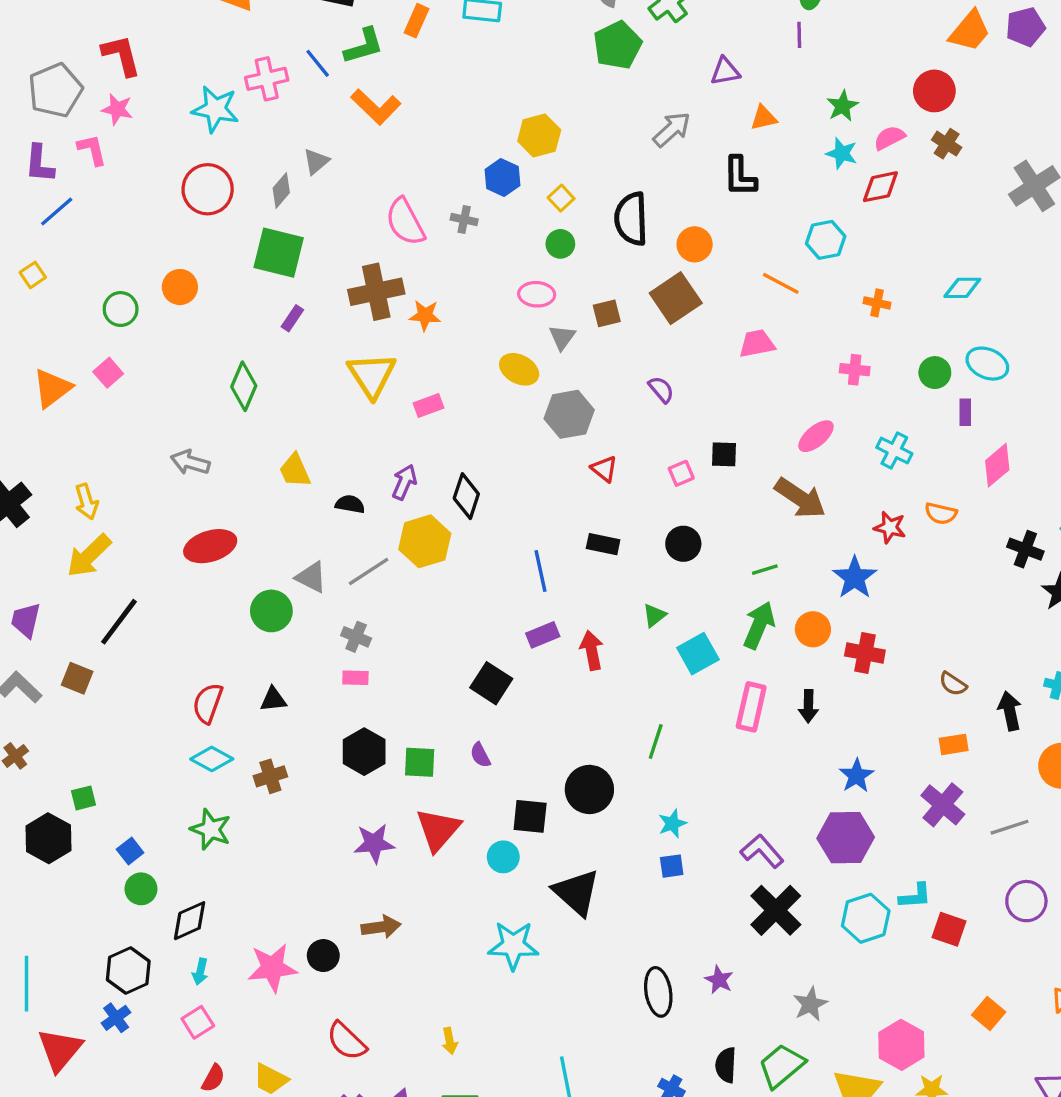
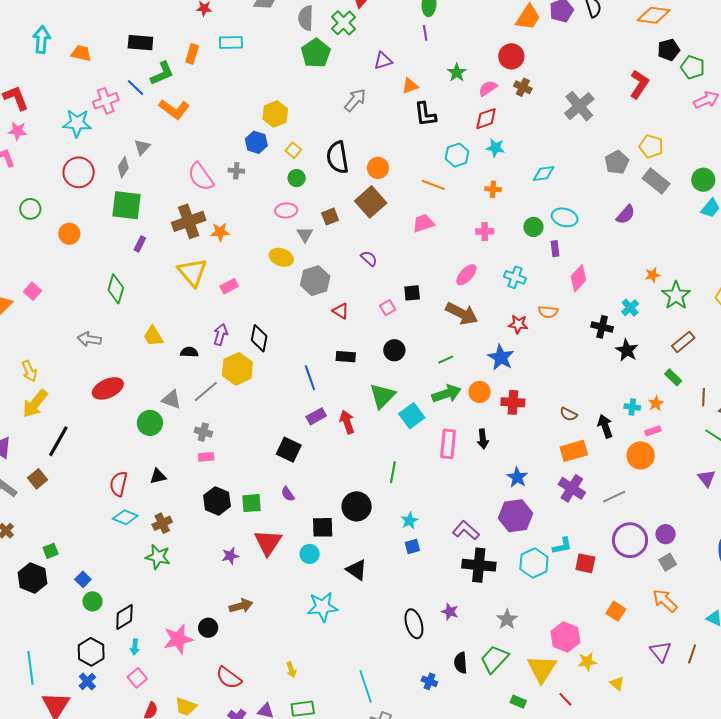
cyan star: (842, 153) -> (495, 148), moved
black L-shape: (740, 176) -> (425, 114), moved
green circle: (121, 309) -> (30, 209), moved
green triangle: (654, 615) -> (382, 396), size x1.8
green arrow: (759, 625) -> (447, 394), turned 56
brown square: (77, 678) -> (37, 479), turned 36
orange rectangle: (954, 744) -> (574, 451), size x1.5
green star: (211, 829) -> (158, 557), moved
purple star: (374, 843) -> (230, 556), size x0.7
black triangle: (576, 892) -> (357, 570), size x0.7
purple circle: (1026, 901) -> (630, 540), size x1.4
black cross: (776, 910) -> (479, 565), turned -32

